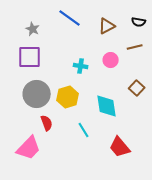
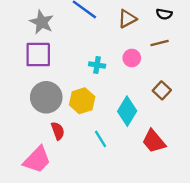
gray star: (33, 29) -> (42, 22), size x1.5
cyan diamond: (107, 106) -> (127, 111), turned 40
red trapezoid: (120, 147) -> (154, 141), moved

